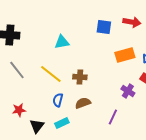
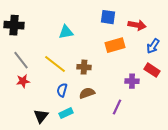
red arrow: (132, 22) -> (137, 25), moved
orange rectangle: (125, 55) -> (115, 45), moved
purple cross: (128, 91) -> (132, 81), turned -32
red star: (19, 110) -> (23, 81), moved

